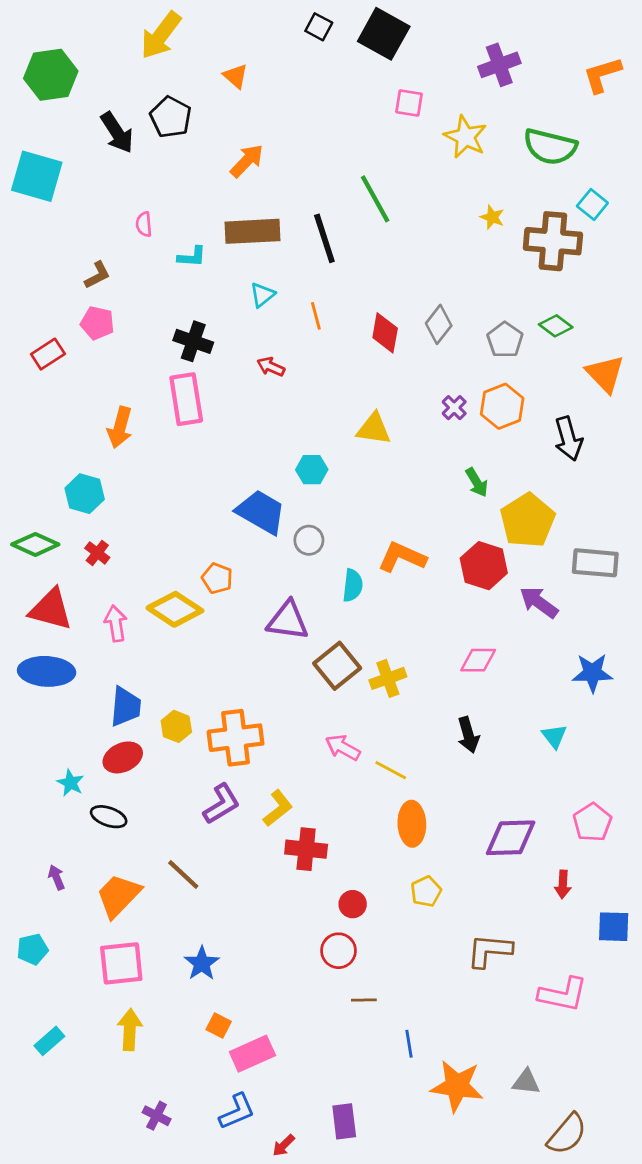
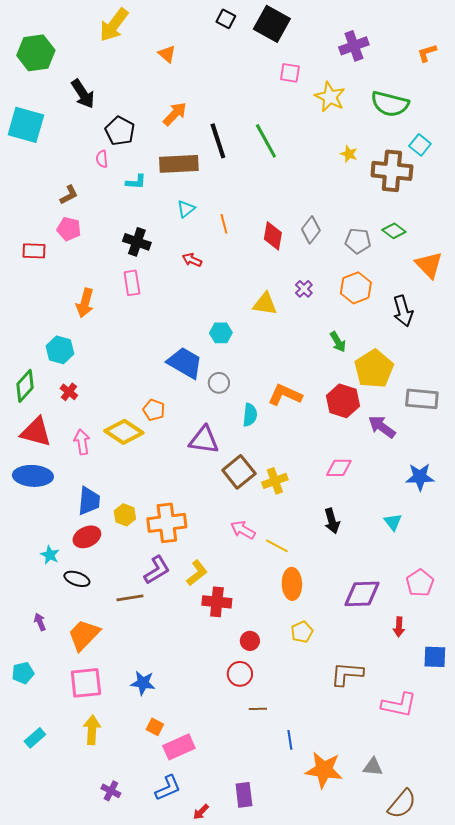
orange L-shape: (602, 75) -> (427, 53), size x0.7
black pentagon: (171, 117) -> (120, 131), moved
black line: (324, 238) -> (218, 141), moved
gray pentagon: (505, 340) -> (358, 241), turned -30
red rectangle: (48, 354) -> (34, 251), turned 35
pink rectangle: (186, 399) -> (132, 283), size x0.7
purple cross: (454, 408) -> (304, 289), moved
green diamond: (35, 544) -> (25, 386), turned -72
brown line: (183, 875) -> (130, 598), moved, turned -52
blue star: (202, 963) -> (143, 683), turned -30

